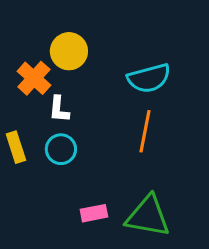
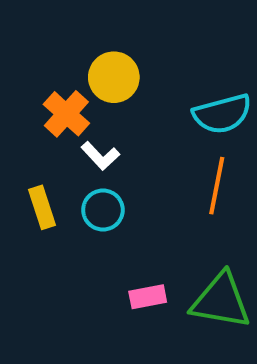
white L-shape: (59, 109) -> (100, 156), turned -48

